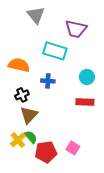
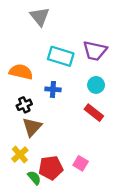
purple trapezoid: (76, 29) -> (95, 51), moved
red rectangle: (85, 102) -> (94, 113), turned 36
green semicircle: (31, 137) -> (34, 178), moved

